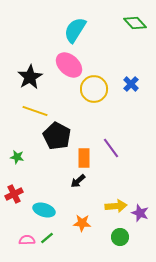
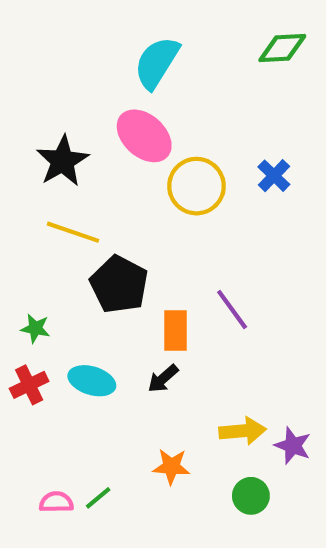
green diamond: (135, 23) -> (282, 48), turned -50
red cross: (14, 194) -> (29, 385), moved
cyan ellipse: (44, 210) -> (92, 381), moved

